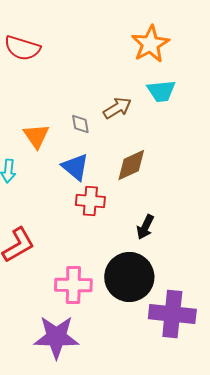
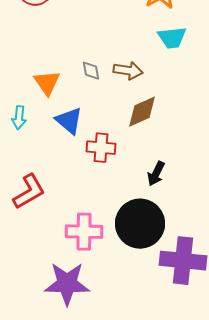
brown arrow: (117, 108) -> (128, 71), moved, turned 40
blue triangle: (75, 167) -> (69, 121), moved

